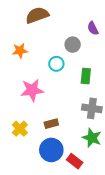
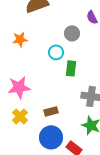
green rectangle: (86, 76) -> (71, 68), moved
pink star: (32, 90) -> (19, 87), moved

